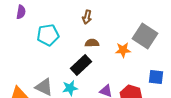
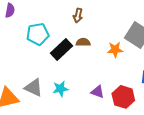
black rectangle: (81, 65) -> (61, 50), moved

